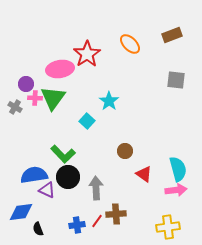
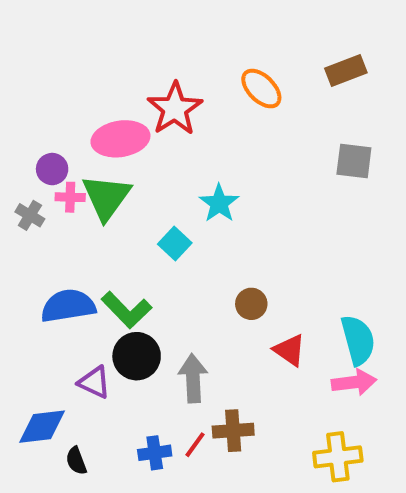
blue semicircle: (34, 175) -> (68, 306), moved

